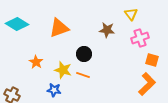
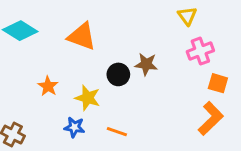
orange triangle: (59, 28) -> (82, 36), turned 40
brown star: (107, 30) -> (146, 64), moved
orange line: (83, 75) -> (117, 132), moved

